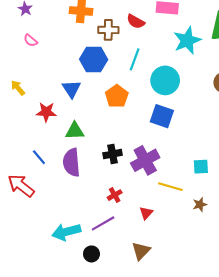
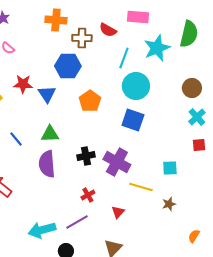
cyan line: (135, 59) -> (124, 58), moved
red star: (46, 112) -> (23, 84), moved
blue line: (39, 157) -> (16, 139), moved
purple cross: (145, 160) -> (117, 162), turned -32

